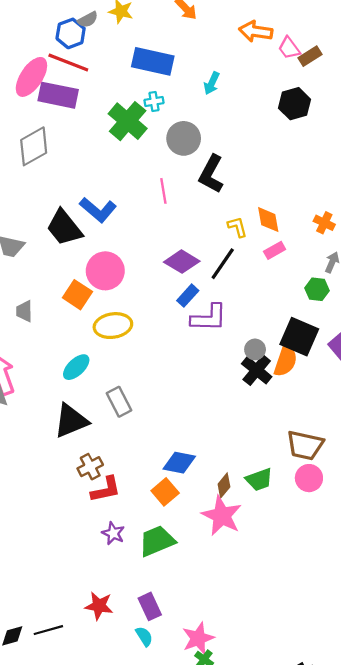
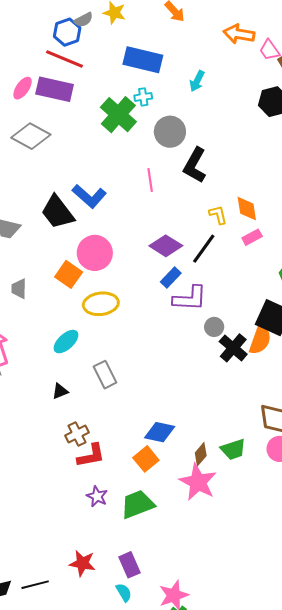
pink ellipse: (31, 77) -> (23, 88), moved, size x0.6
gray diamond: (34, 146) -> (31, 136), turned 57
gray circle: (255, 349) -> (214, 327), moved
black triangle: (71, 421) -> (60, 391), size x0.5

